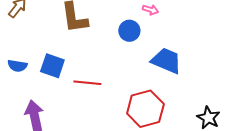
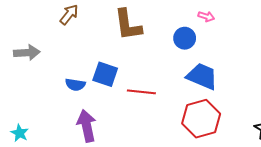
blue trapezoid: (166, 61) -> (202, 76), moved
blue semicircle: (17, 66) -> (75, 85), moved

